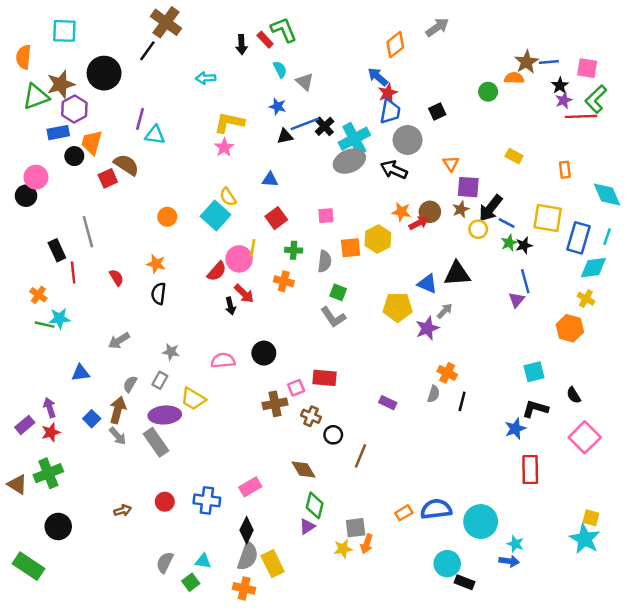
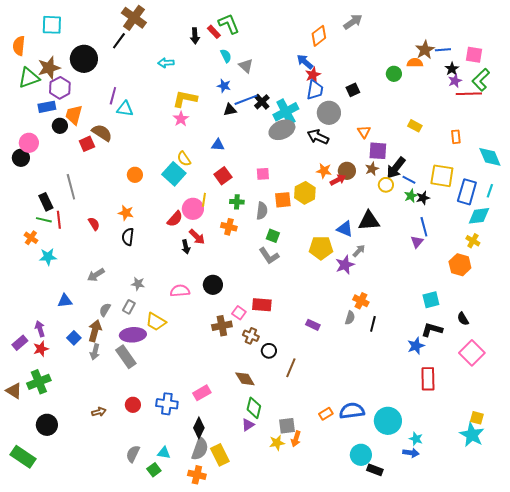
green line: (45, 325) -> (44, 220), moved
pink square: (296, 388) -> (239, 313), turned -32
gray arrow: (118, 436) -> (95, 352), turned 56

